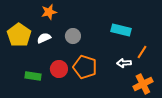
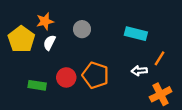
orange star: (49, 12) -> (45, 21), moved
gray circle: (73, 36) -> (82, 29), moved
white semicircle: (44, 38) -> (49, 43), turned -40

